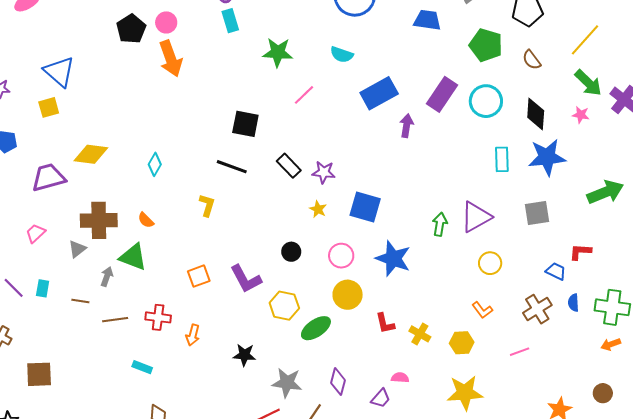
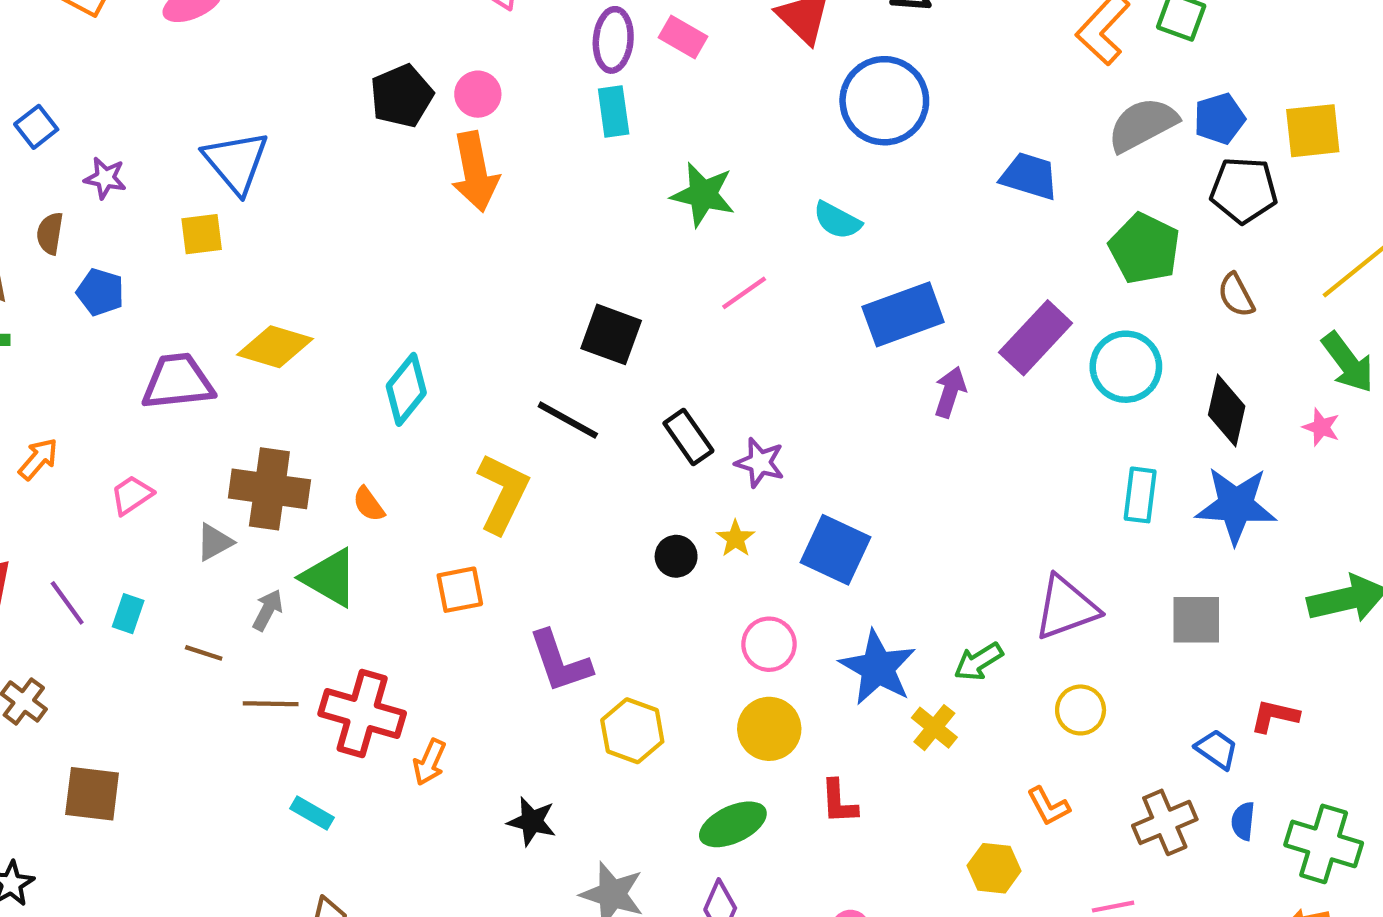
cyan diamond: (155, 164) -> (406, 389), size x1.4
yellow L-shape: (207, 205) -> (503, 493), size x1.6
green arrow: (440, 224) -> (978, 662), moved, turned -140
black circle: (291, 252) -> (676, 556), moved
orange square: (199, 276) -> (460, 590), moved
red cross: (158, 317) -> (362, 713), size x1.5
green ellipse: (316, 328) -> (733, 824), moved
yellow cross: (420, 334) -> (934, 728), moved

